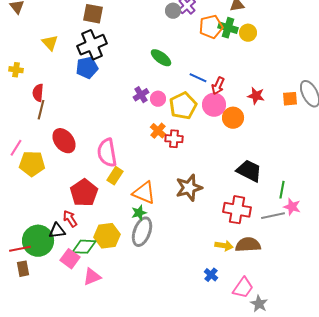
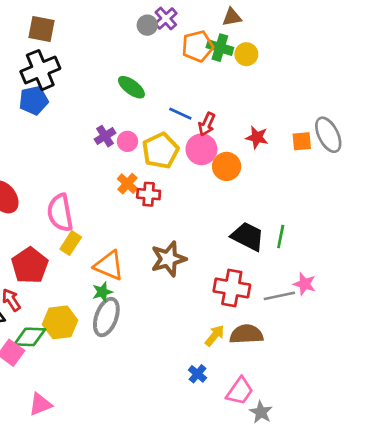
green line: (282, 190) -> (281, 236), moved
yellow arrow: (224, 246) -> (215, 336), turned -60
pink triangle: (92, 277) -> (40, 404), moved

